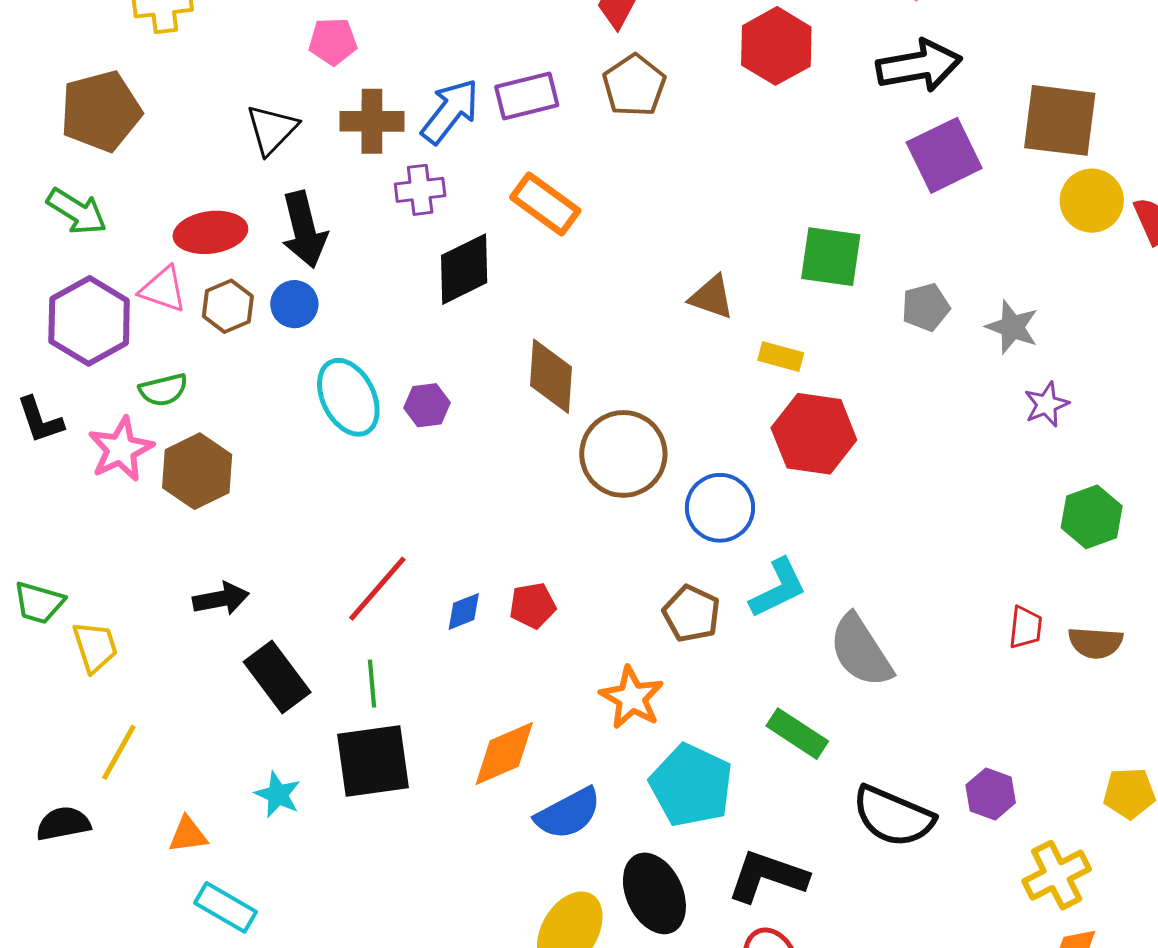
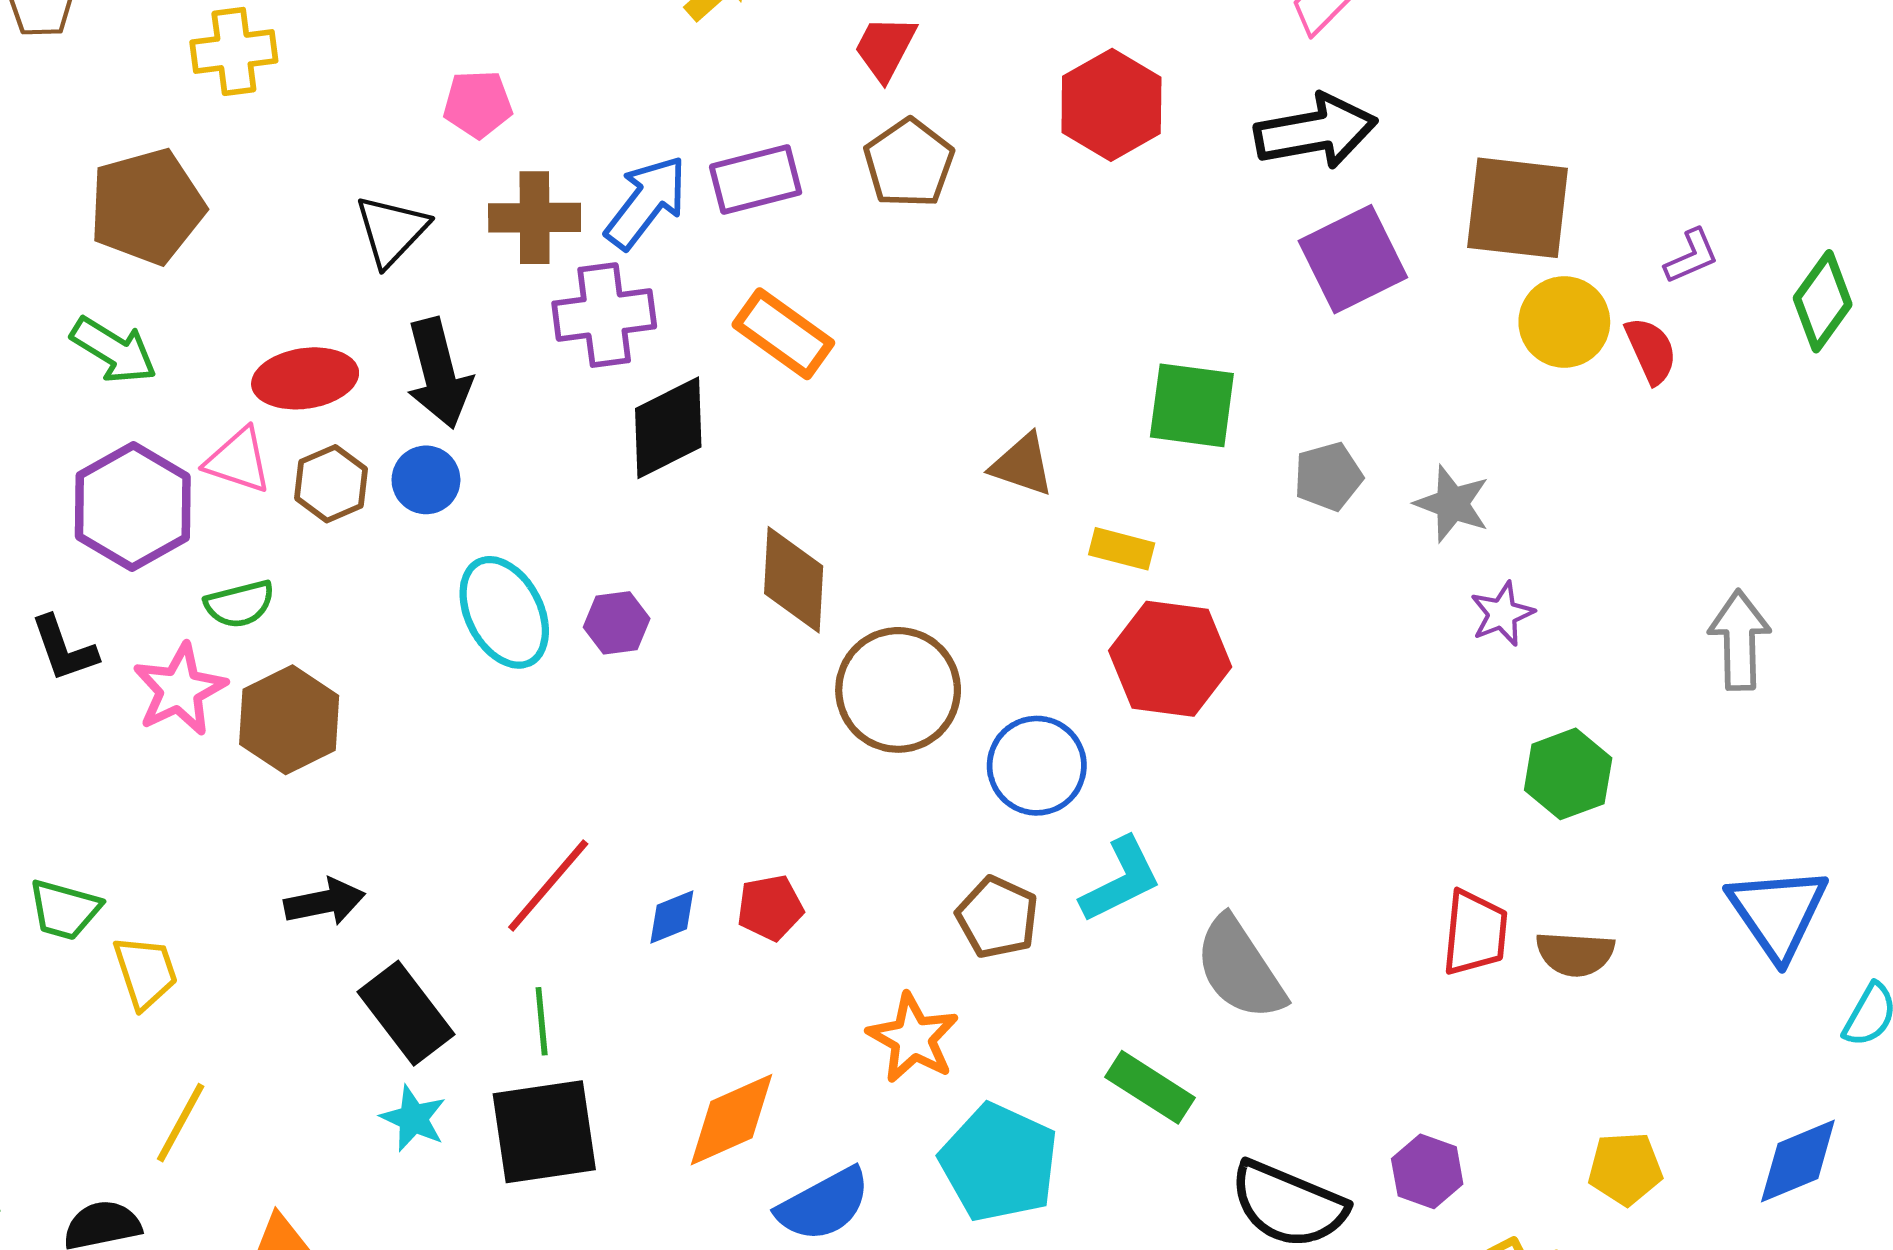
purple cross: (420, 190) -> (604, 315), size x1.4
red trapezoid: (1026, 627) -> (1475, 933), size x1.4
cyan star: (278, 795) -> (413, 1118), moved

